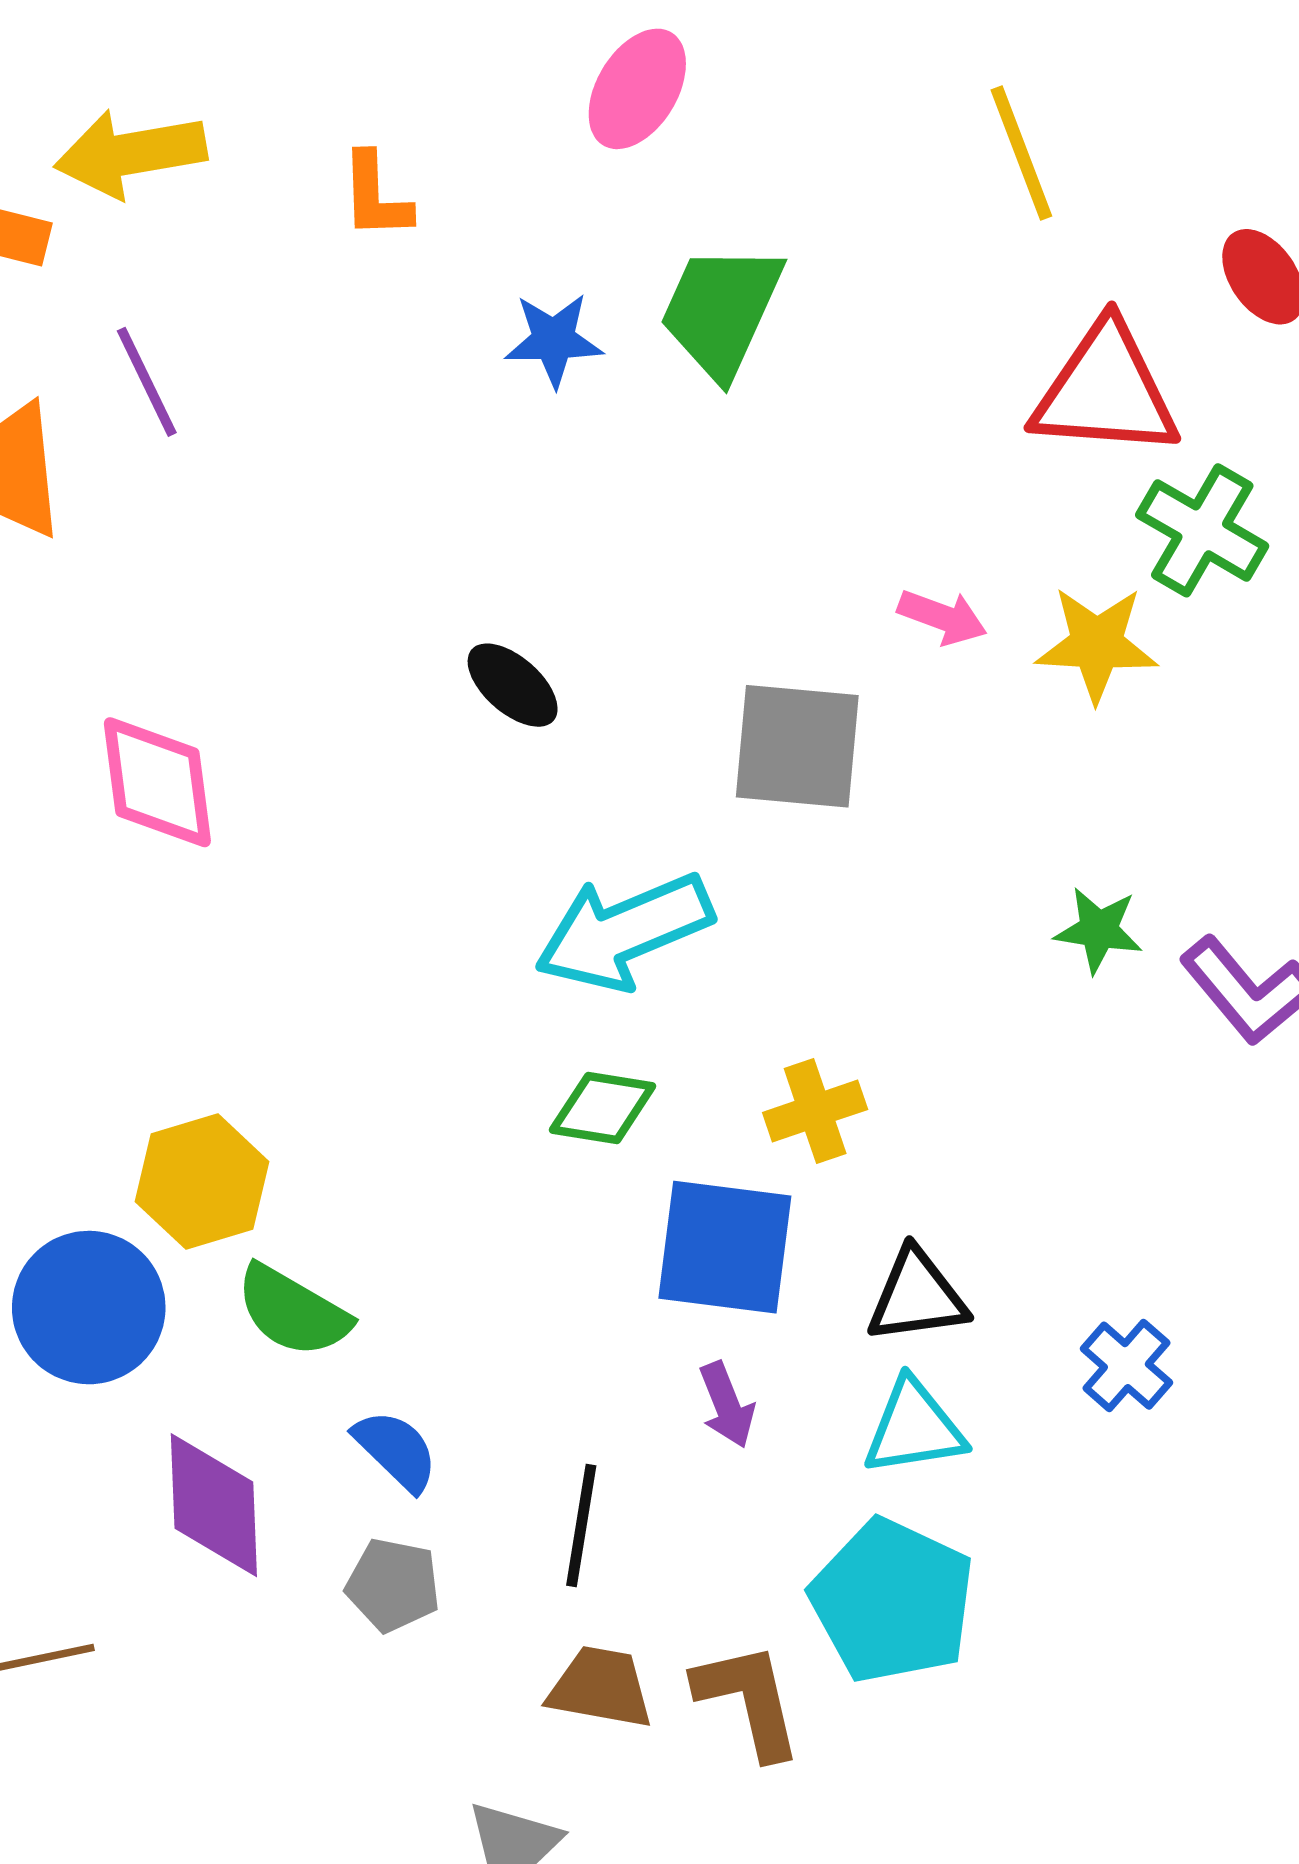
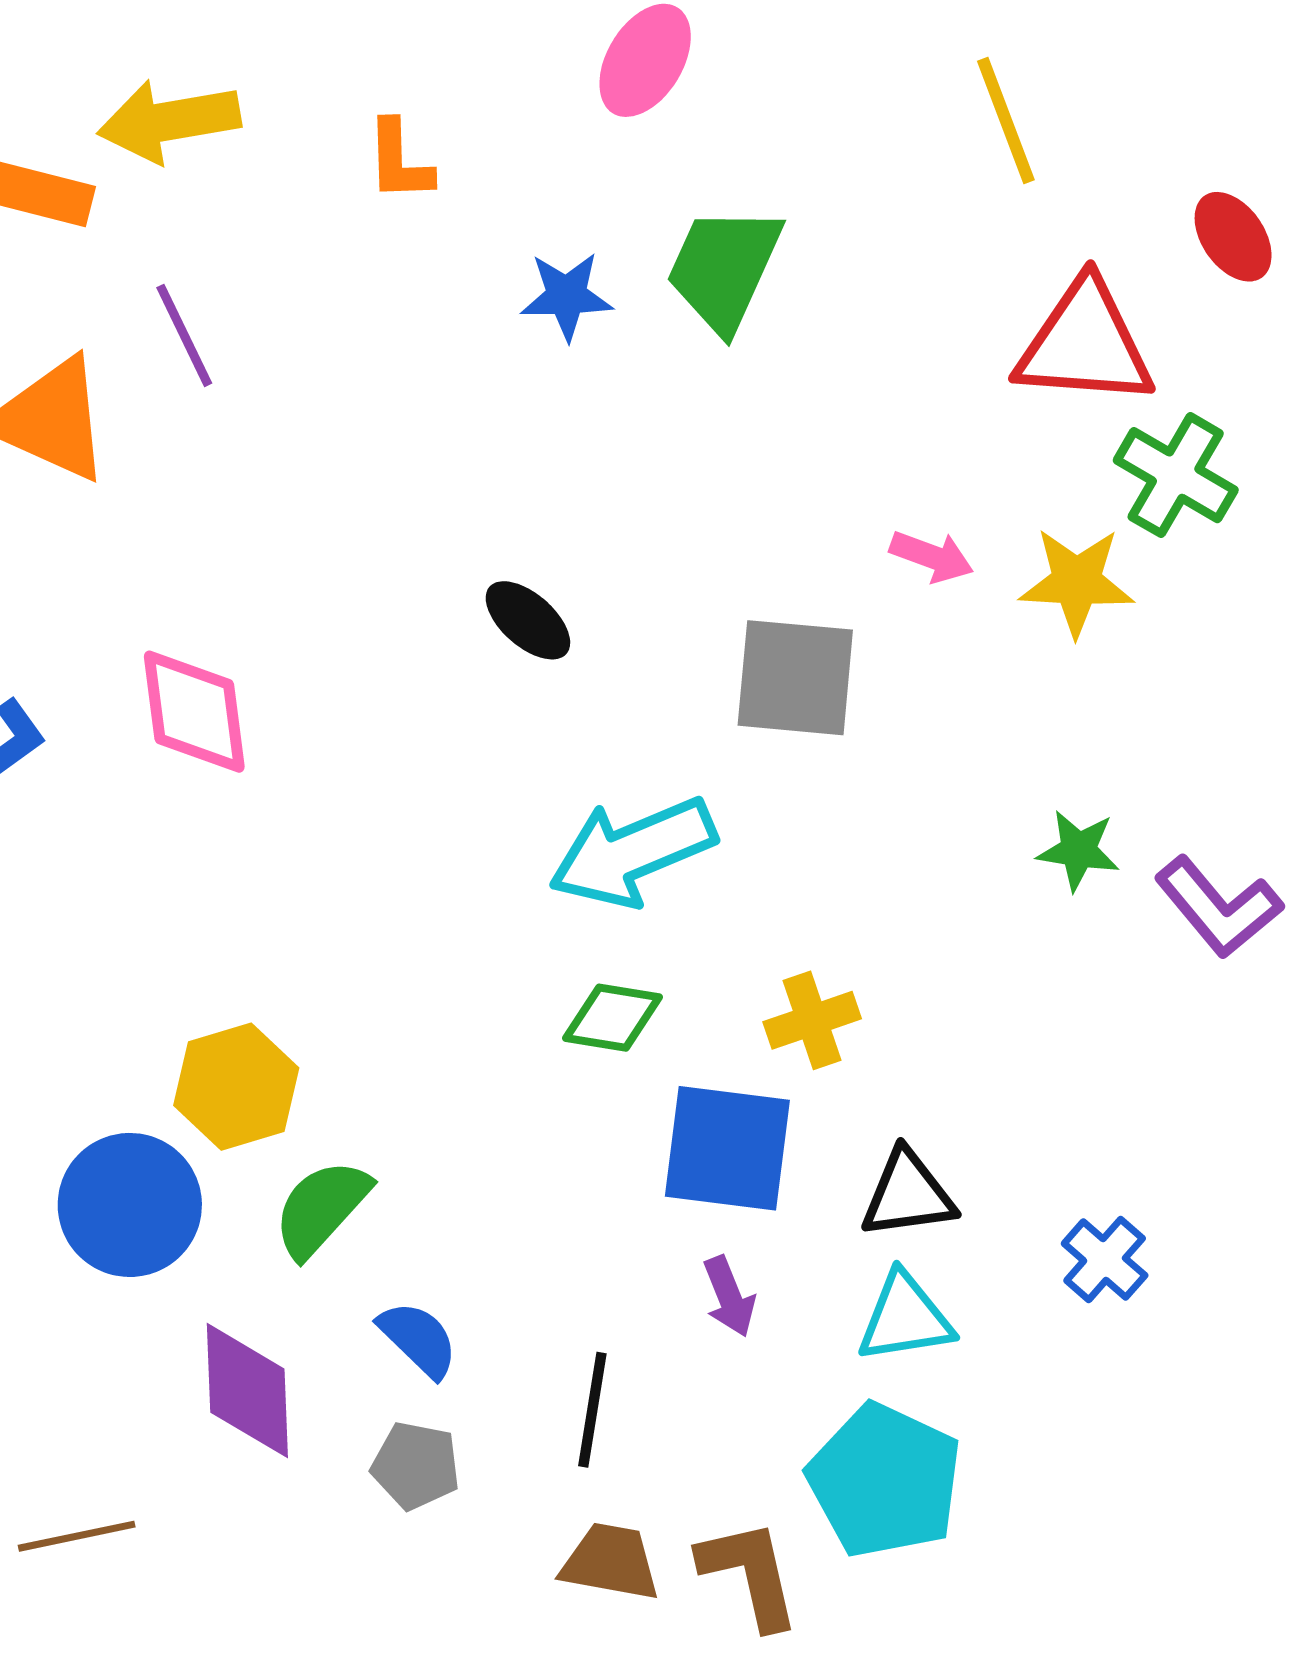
green semicircle: (293, 1311) -> (321, 1208), turned 102

